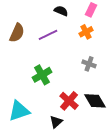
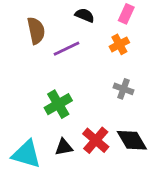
brown semicircle: (17, 33) -> (36, 31), moved, turned -36
cyan triangle: (19, 111) -> (26, 154), turned 35
black triangle: (56, 122) -> (64, 147), moved, turned 32

